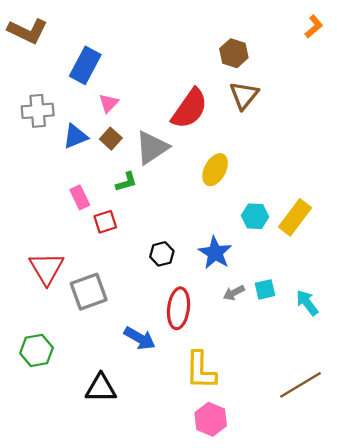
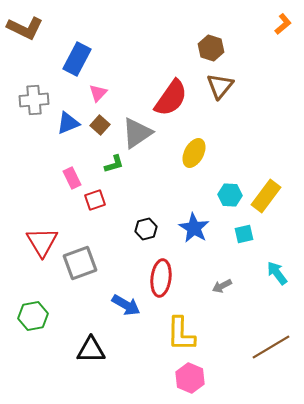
cyan square: (265, 289) -> (244, 234), moved
gray arrow: (234, 293) -> (222, 286), moved

